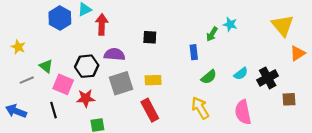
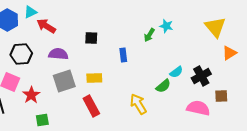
red arrow: (102, 24) -> (46, 26), turned -60
blue rectangle: (194, 52) -> (123, 55), moved
black hexagon: (87, 66) -> (21, 54), moved
green semicircle: (209, 77) -> (163, 86), moved
red star: (86, 98) -> (31, 95), turned -30
pink semicircle: (243, 112) -> (198, 108), moved, turned 115

